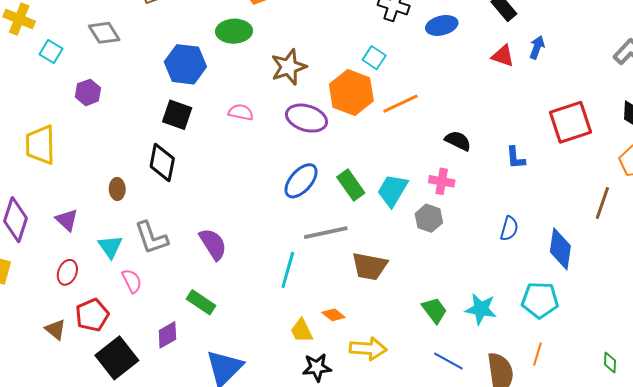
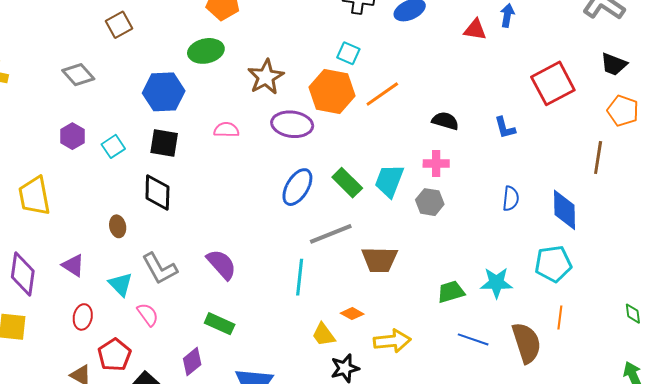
cyan square: (51, 51) -> (113, 146), moved, turned 35
green trapezoid: (434, 310) -> (451, 292), turned -60

